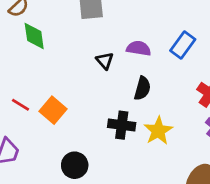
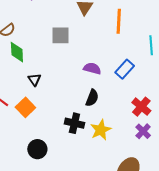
black triangle: (105, 61) -> (34, 80), moved

